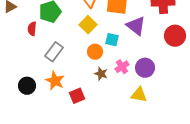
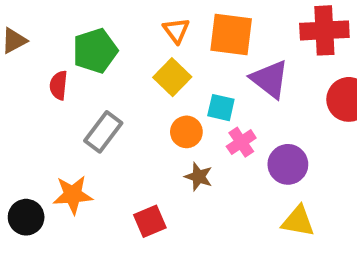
pink cross: (122, 67) -> (241, 142), moved
orange star: (55, 81) -> (73, 195), moved, turned -30
black circle: (27, 86) -> (26, 217), moved
yellow triangle: (139, 95) -> (298, 221), moved

